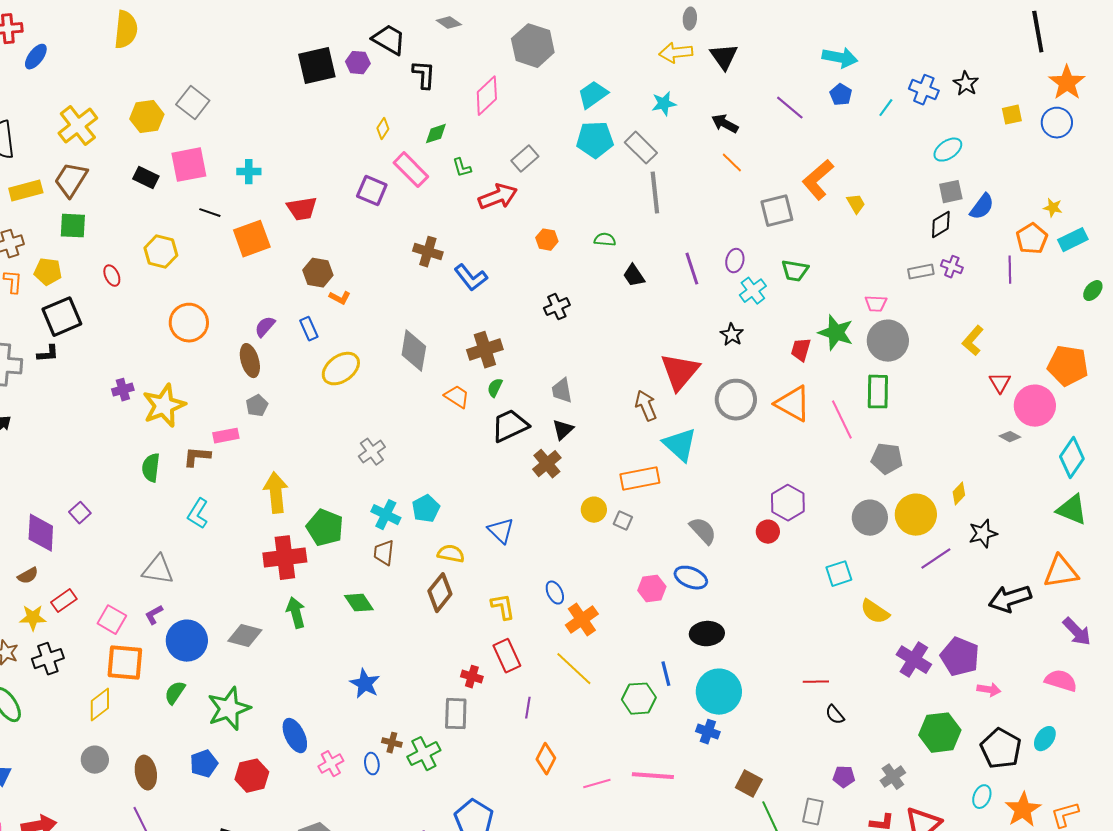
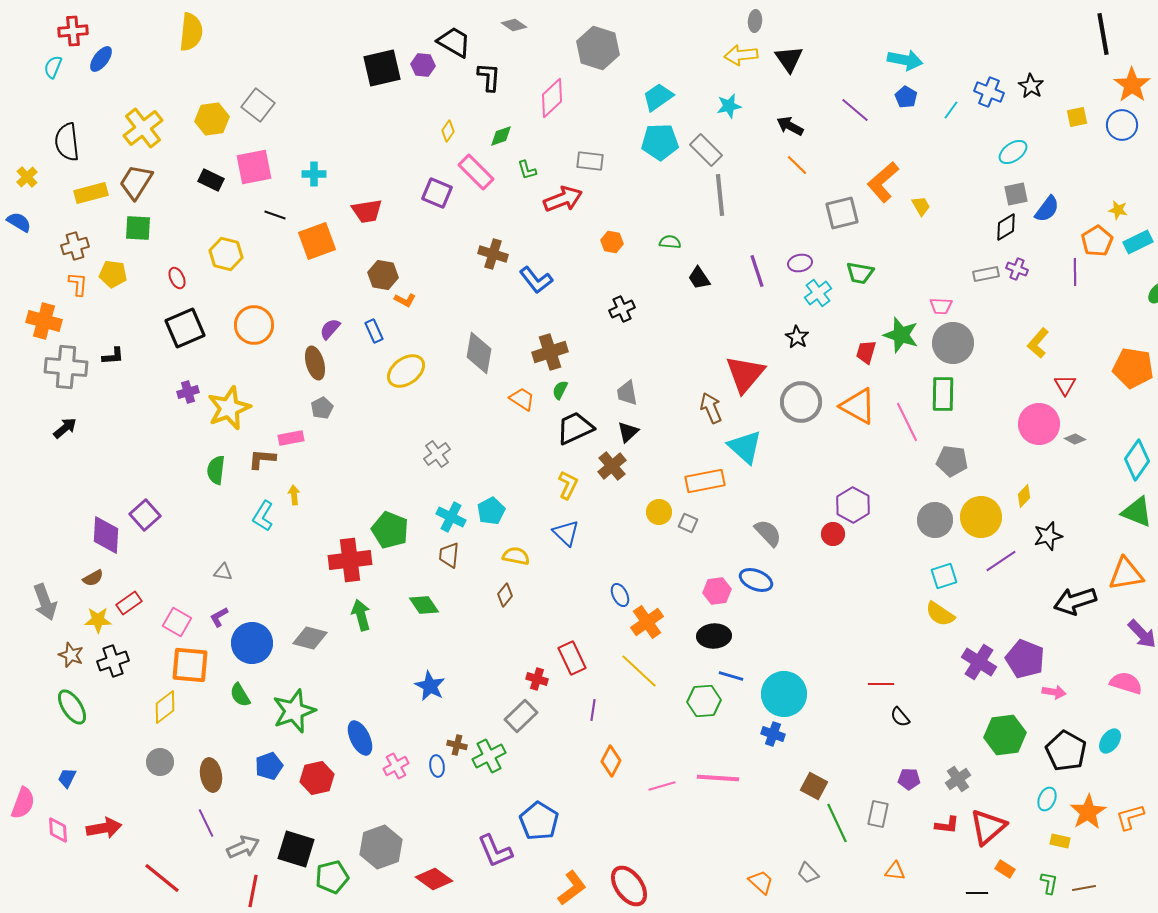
gray rectangle: (525, 159) -> (590, 161), turned 48
purple ellipse: (735, 261) -> (800, 263), turned 65
black square: (62, 317) -> (185, 328), moved
pink circle: (1035, 406) -> (1039, 424), moved
yellow arrow: (276, 493) -> (294, 495), moved, size x0.5
purple square: (80, 513) -> (145, 515), size x1.4
gray triangle: (158, 570) -> (223, 572), size x0.6
cyan square: (839, 574) -> (944, 576), moved
brown diamond: (440, 593) -> (505, 595), size x0.6
yellow L-shape: (503, 607) -> (568, 485), moved, turned 36
black ellipse: (707, 634) -> (714, 636), moved
blue line: (666, 674) -> (731, 676), turned -60
green semicircle: (175, 693) -> (240, 695), turned -65
gray rectangle: (456, 714) -> (521, 716), turned 44

